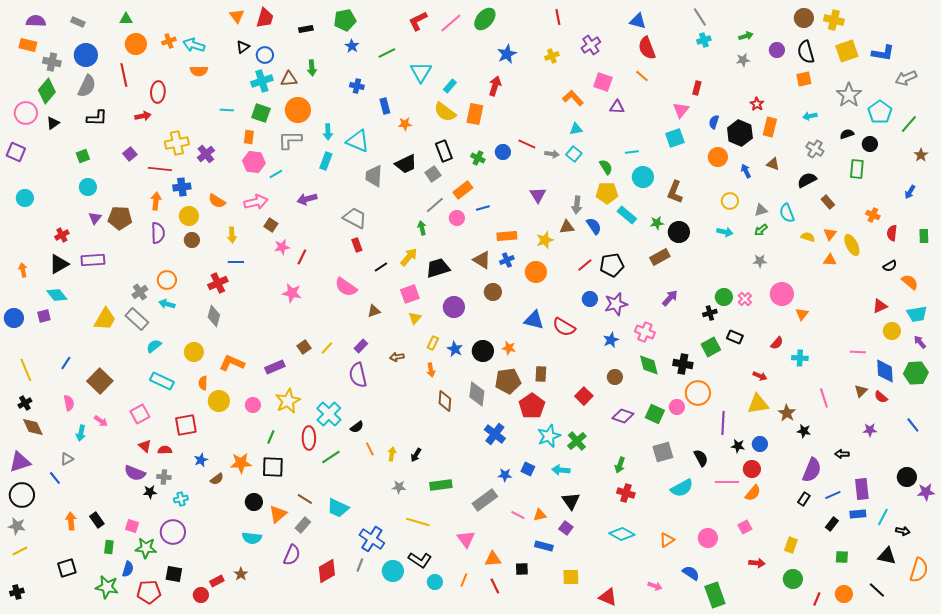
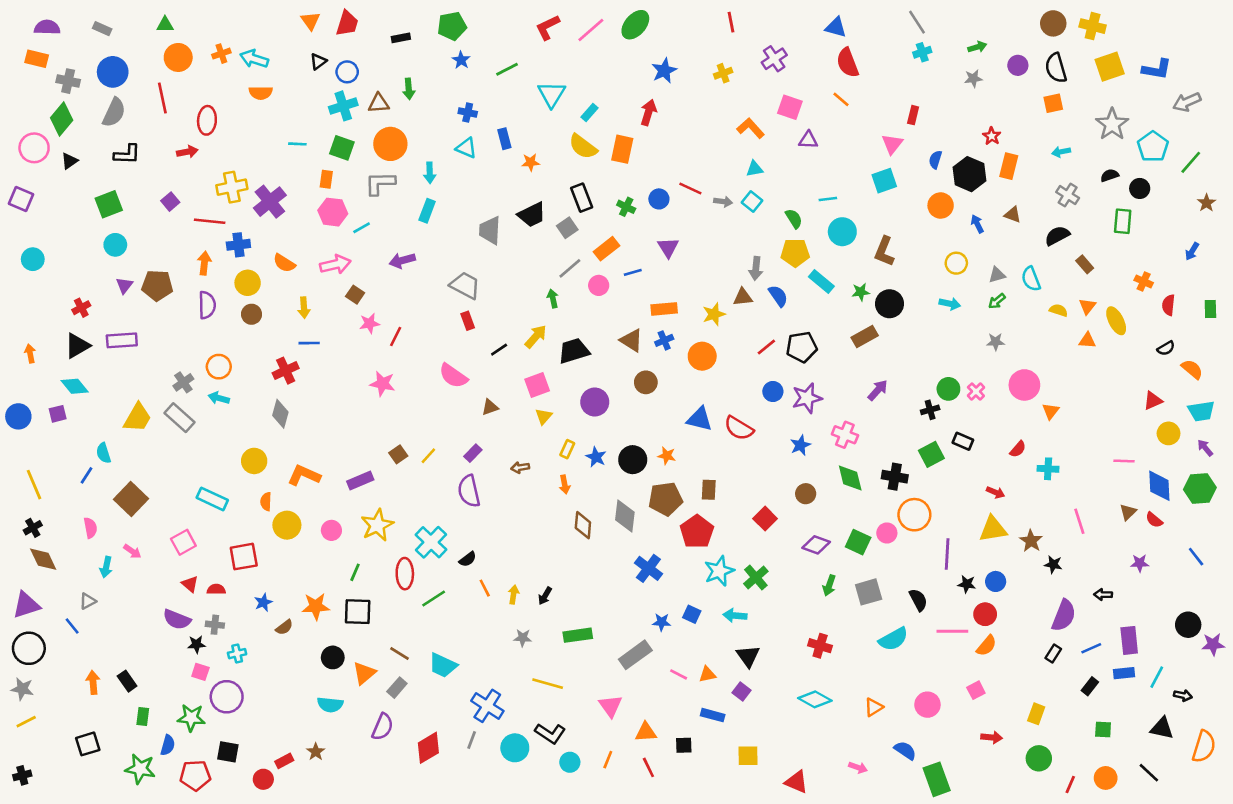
cyan triangle: (358, 141) -> (466, 148), moved, size x0.7
purple cross: (206, 154) -> (270, 202), size x1.4
green square: (83, 156) -> (109, 204), size x1.5
purple triangle: (538, 195) -> (668, 247), moved
cyan semicircle: (154, 346) -> (103, 453), moved, turned -70
green arrow: (620, 465) -> (829, 585), moved
pink square: (132, 526) -> (200, 672), moved

